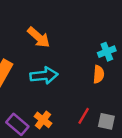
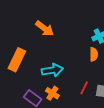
cyan arrow: (44, 76) -> (52, 70), moved

